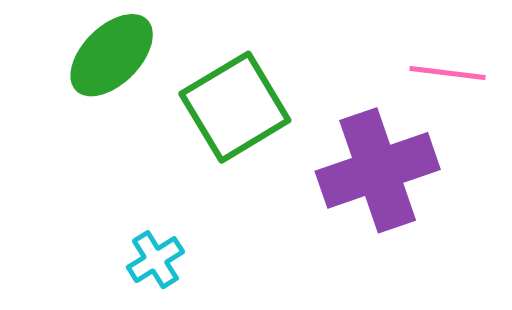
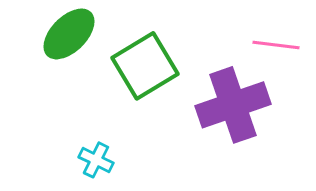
cyan cross: (155, 260) -> (96, 160), turned -32

